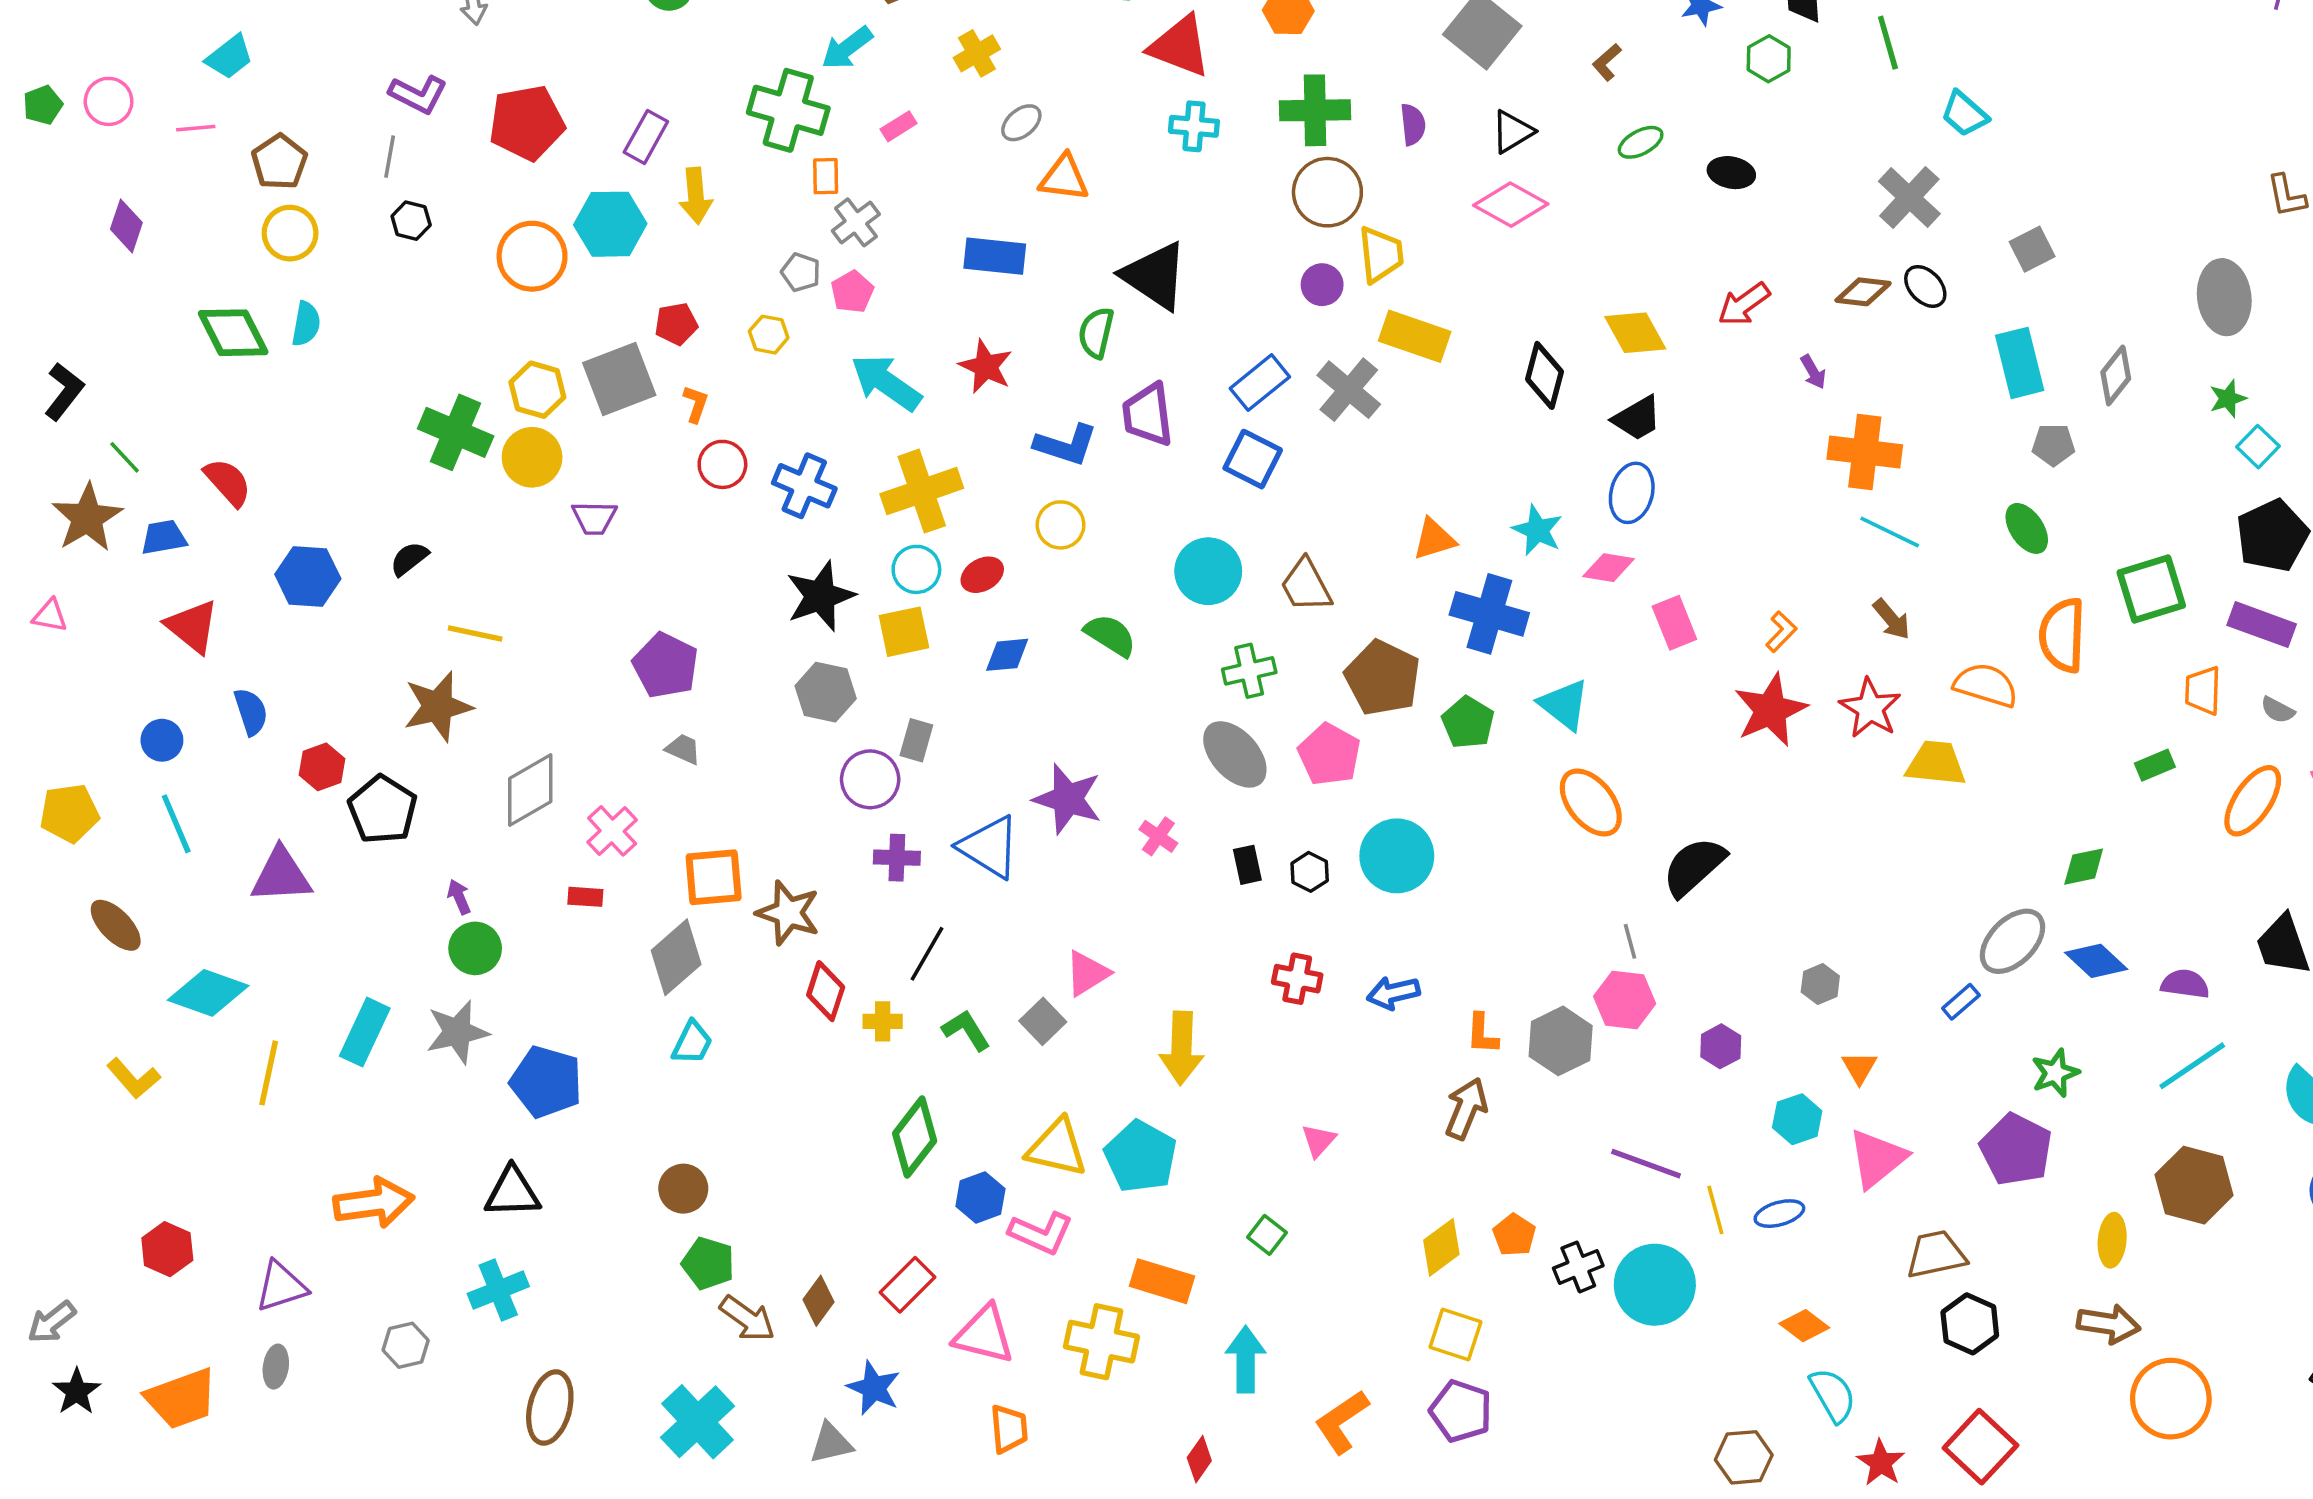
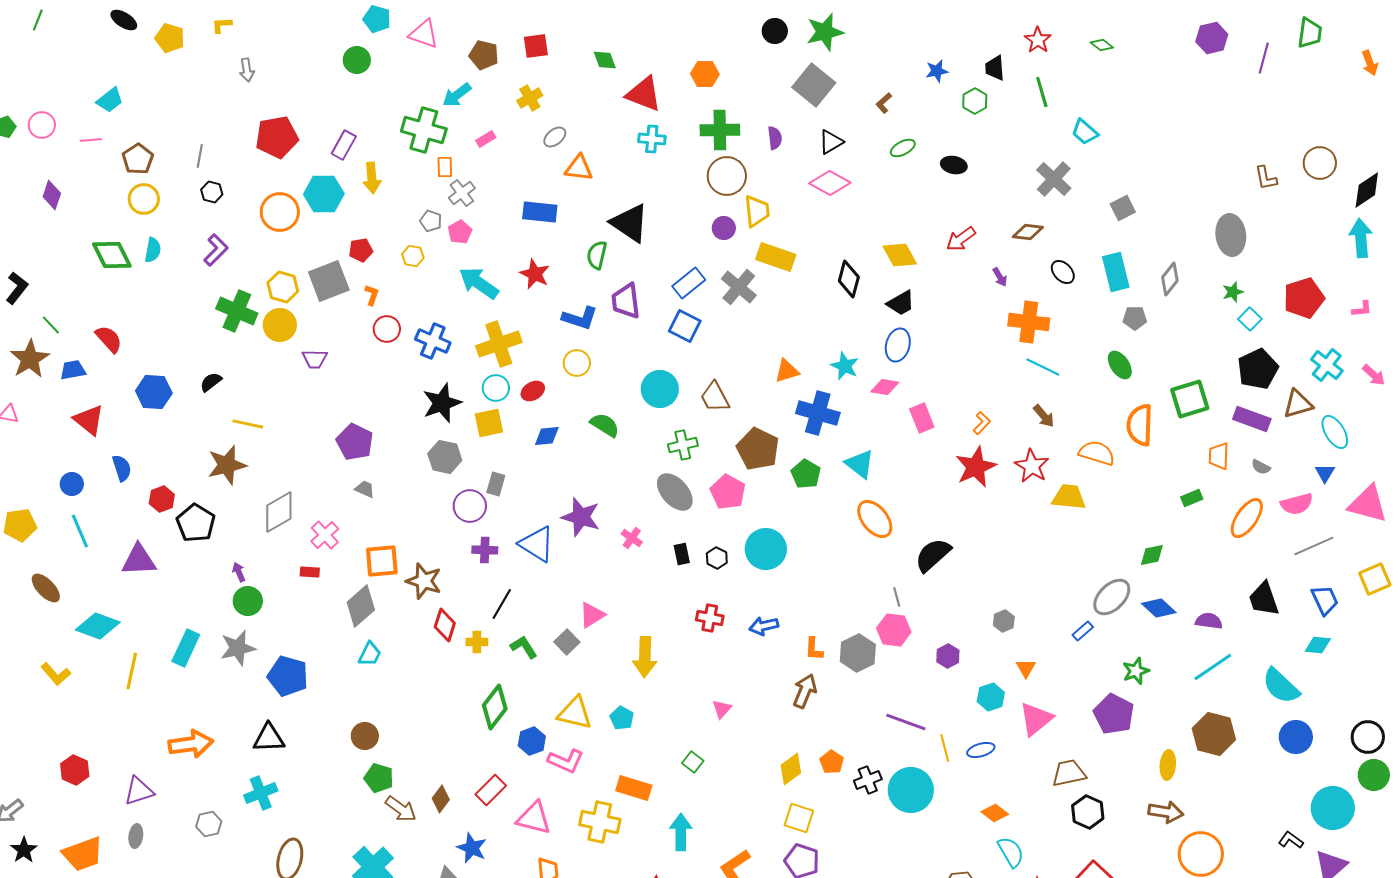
purple L-shape: (418, 94) -> (216, 250), moved, turned -72
black ellipse: (1925, 286) -> (1063, 272), moved
cyan pentagon: (1141, 1157) -> (622, 718), size x0.6

